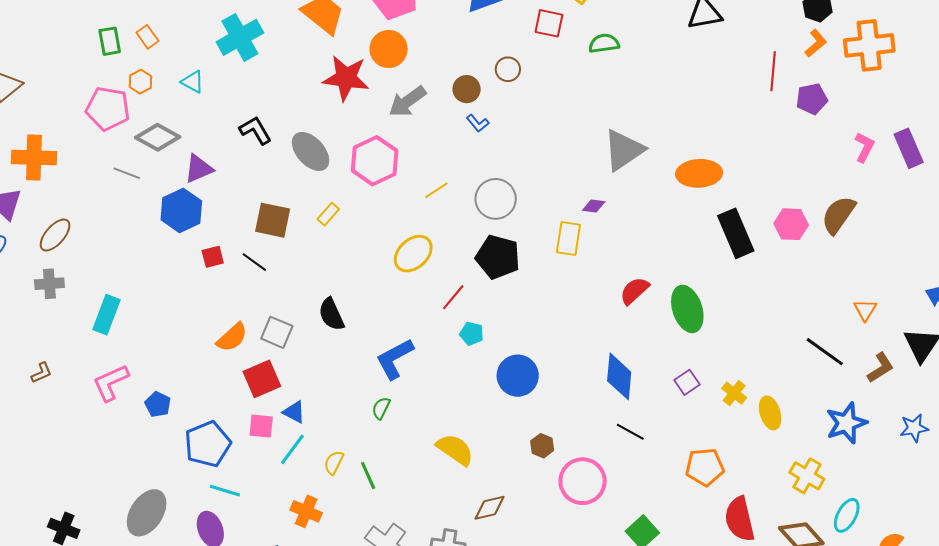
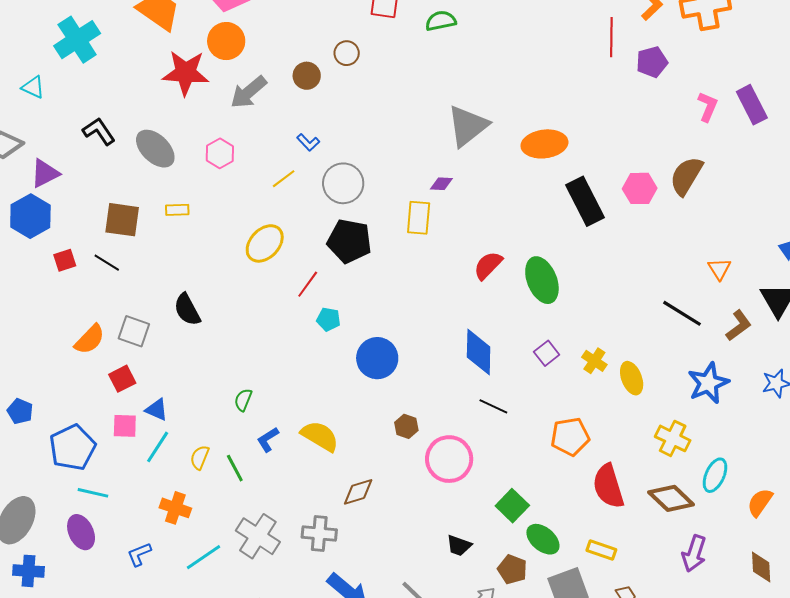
blue L-shape: (478, 123) -> (308, 142), moved
pink hexagon: (375, 161) -> (220, 153), size x0.6
yellow rectangle: (328, 214) -> (177, 210), turned 50
blue L-shape: (395, 359) -> (268, 439), moved, size x0.6
red square: (262, 379) -> (122, 379), size x0.7

